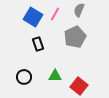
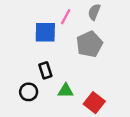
blue square: (33, 17) -> (45, 32), moved, turned -30
black rectangle: (38, 44) -> (45, 70), moved

